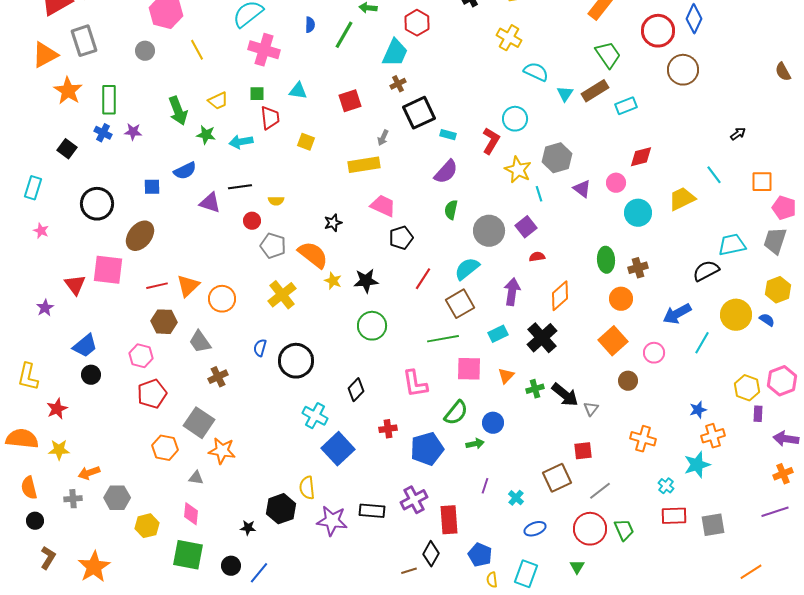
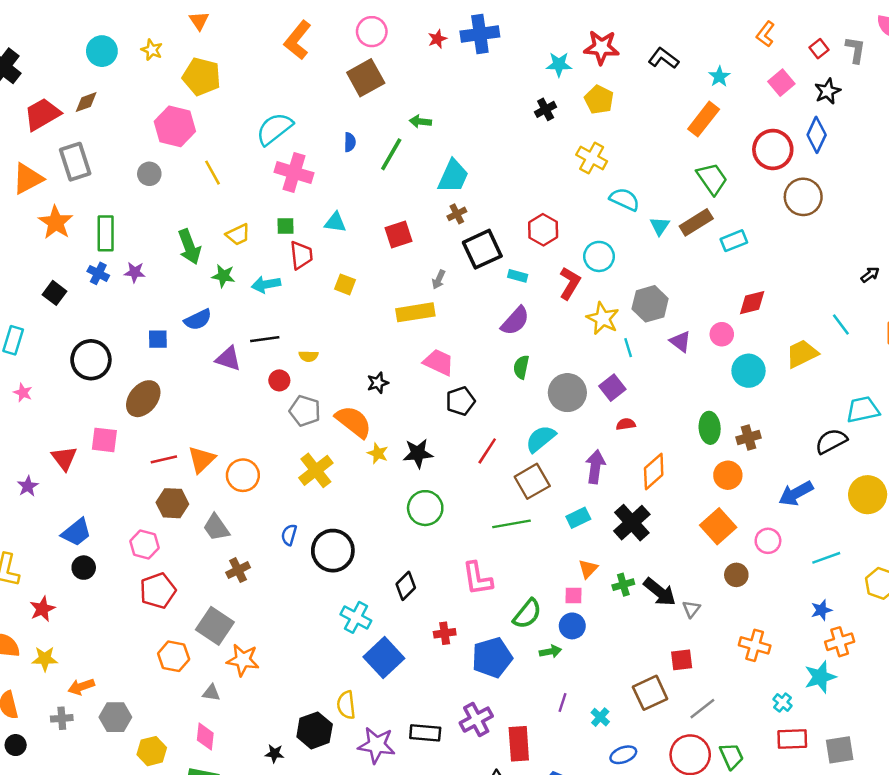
red hexagon: (417, 23) -> (543, 230), moved
pink square: (108, 270) -> (104, 440), size x0.7
cyan line: (702, 343) -> (826, 558), moved, turned 40
pink square: (469, 369) -> (573, 596), moved, size x0.6

